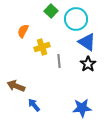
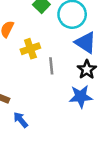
blue star: (82, 108) -> (81, 97), moved

